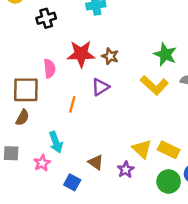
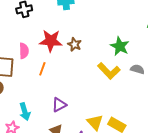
purple triangle: (100, 87) -> (59, 105), moved
orange line: (72, 104) -> (42, 69), moved

